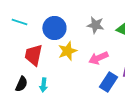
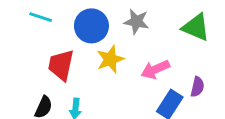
gray star: (95, 25) -> (136, 22), moved

